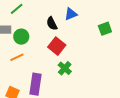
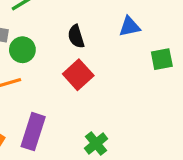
blue triangle: (71, 14) -> (130, 27), moved
green cross: (65, 68) -> (96, 144), moved

